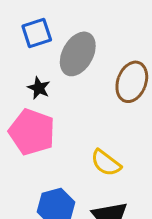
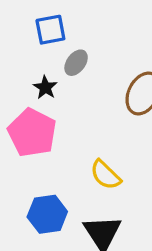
gray ellipse: (78, 54) -> (76, 63), moved, size x0.6

